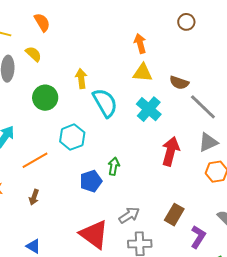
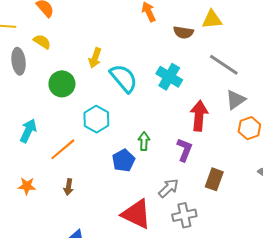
yellow triangle: (143, 73) -> (212, 19), moved
yellow arrow: (81, 78) -> (95, 58), turned -144
brown semicircle: (179, 83) -> (183, 32), moved
purple L-shape: (198, 237) -> (185, 150), moved

